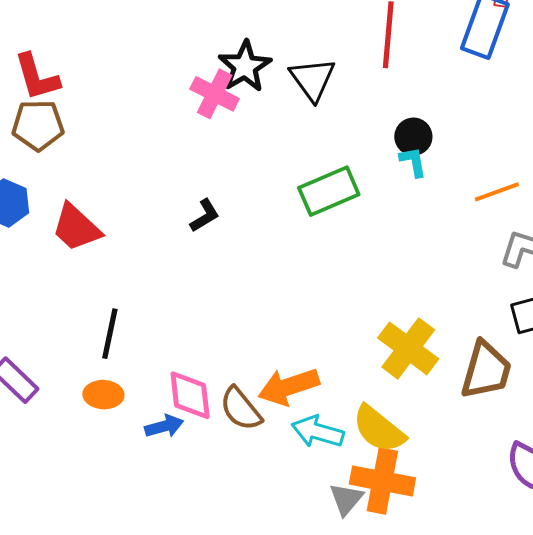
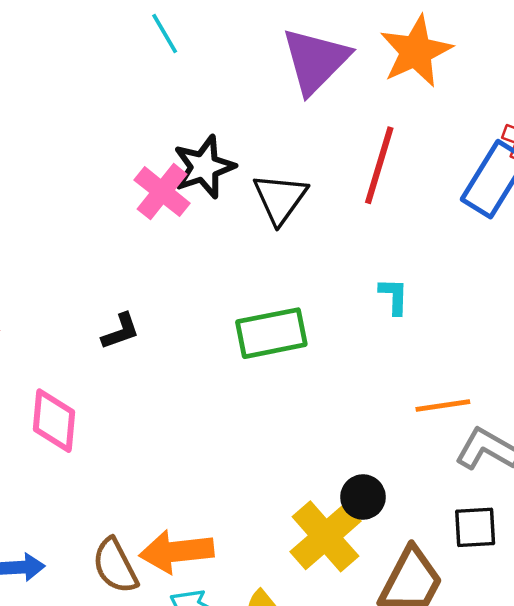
black circle: (413, 137) -> (363, 497), moved
cyan L-shape: (413, 162) -> (394, 296), moved
orange line: (497, 192) -> (443, 405), moved
pink diamond: (190, 395) -> (54, 421), moved

